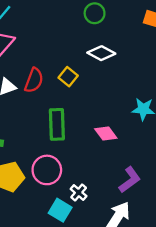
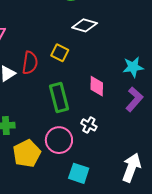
pink diamond: (106, 134) -> (97, 86), moved, turned 50
purple L-shape: (130, 180) -> (134, 99), moved
white cross: (79, 193) -> (89, 125), moved

